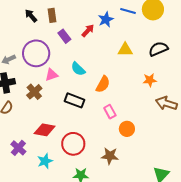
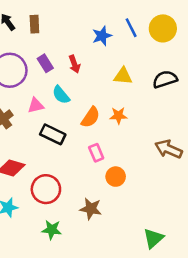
blue line: (128, 11) -> (131, 28), turned 42
red arrow: (88, 31) -> (74, 64), moved, turned 112
purple rectangle: (64, 36) -> (45, 63), moved
pink triangle: (52, 75) -> (36, 105), moved
orange star: (150, 80) -> (118, 116), moved

